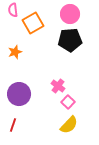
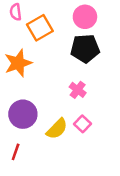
orange star: (15, 52) -> (18, 63), size x1.6
pink cross: (58, 86) -> (78, 90), moved
yellow semicircle: (69, 125) -> (57, 129), moved

